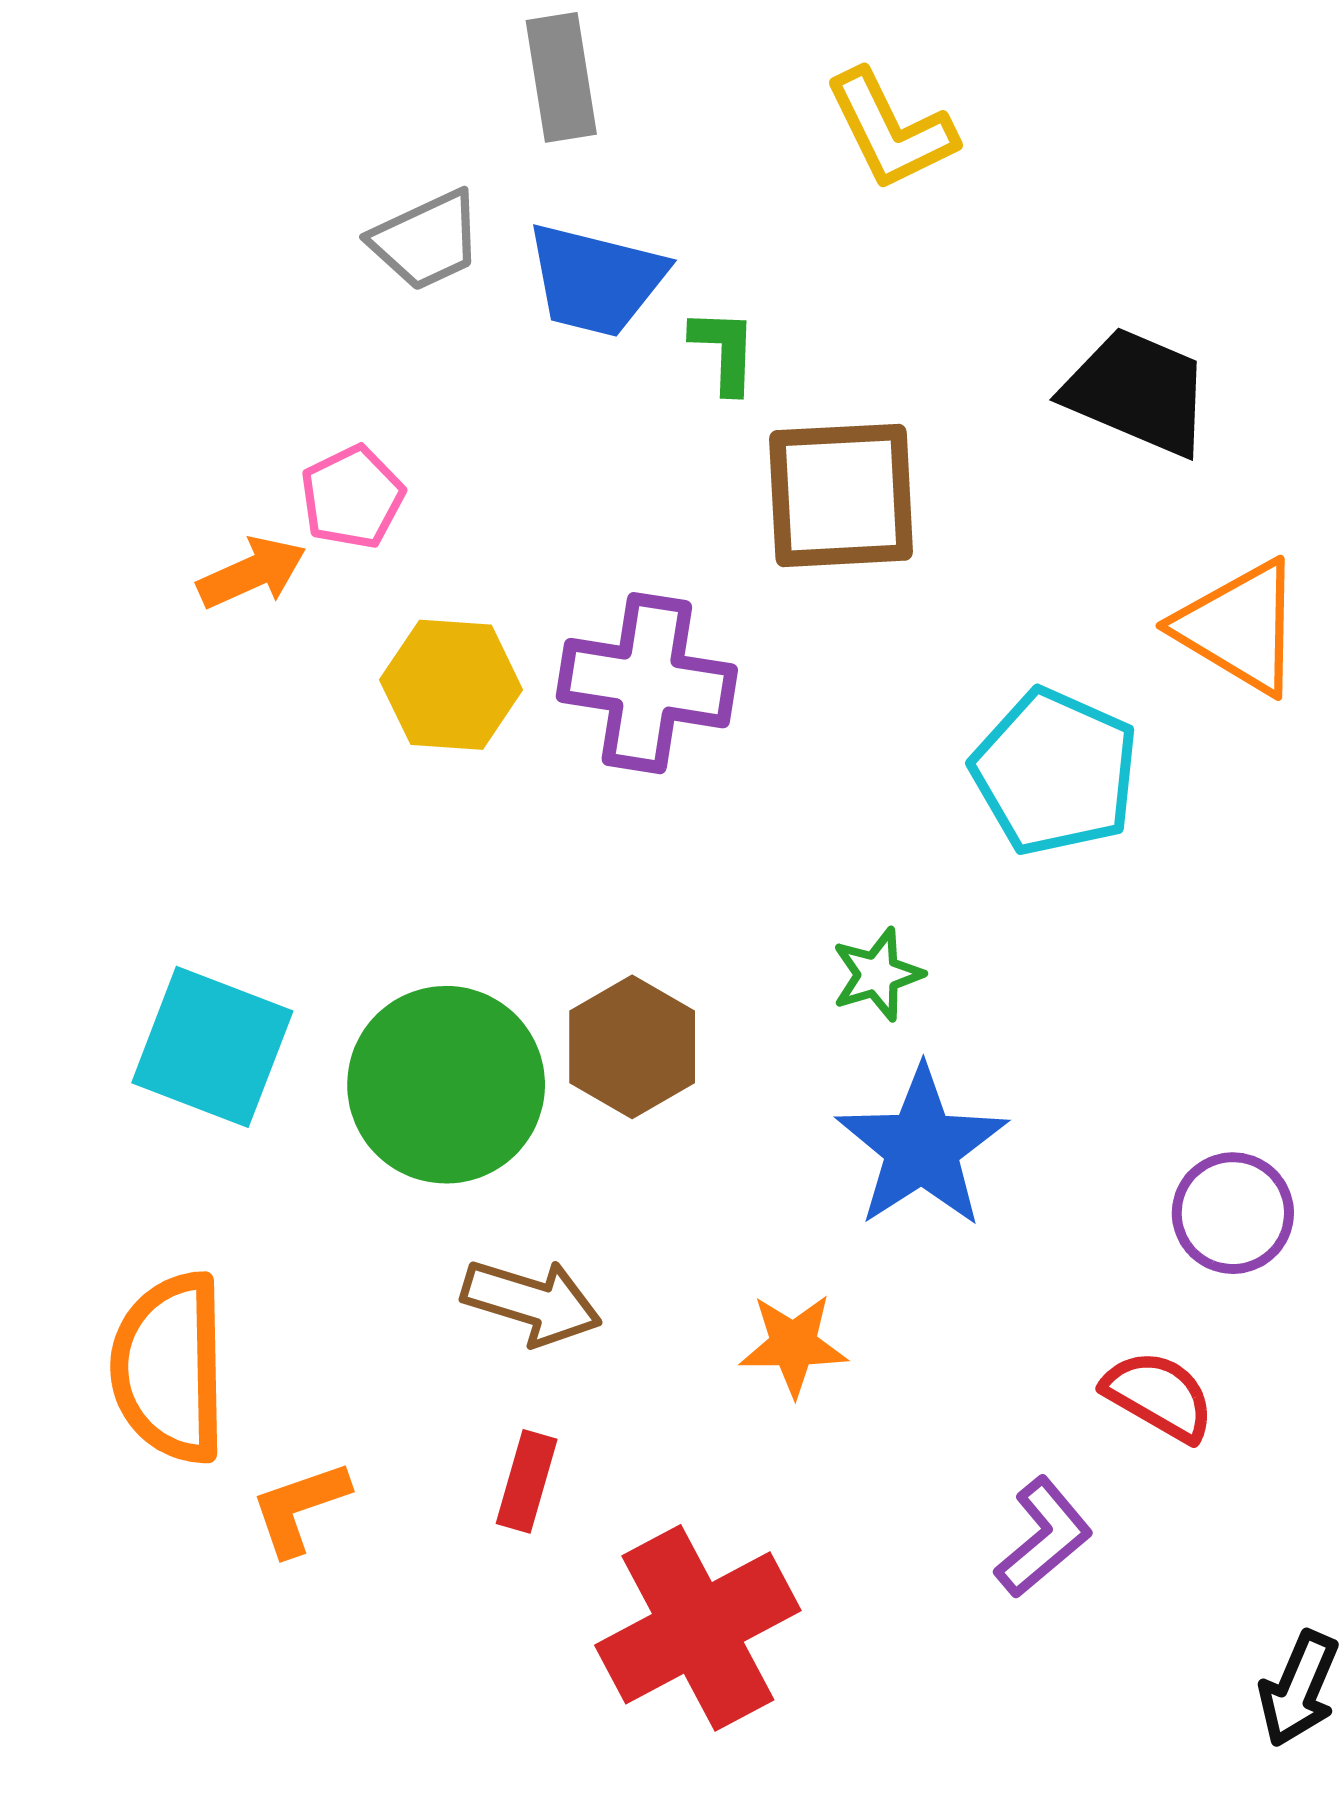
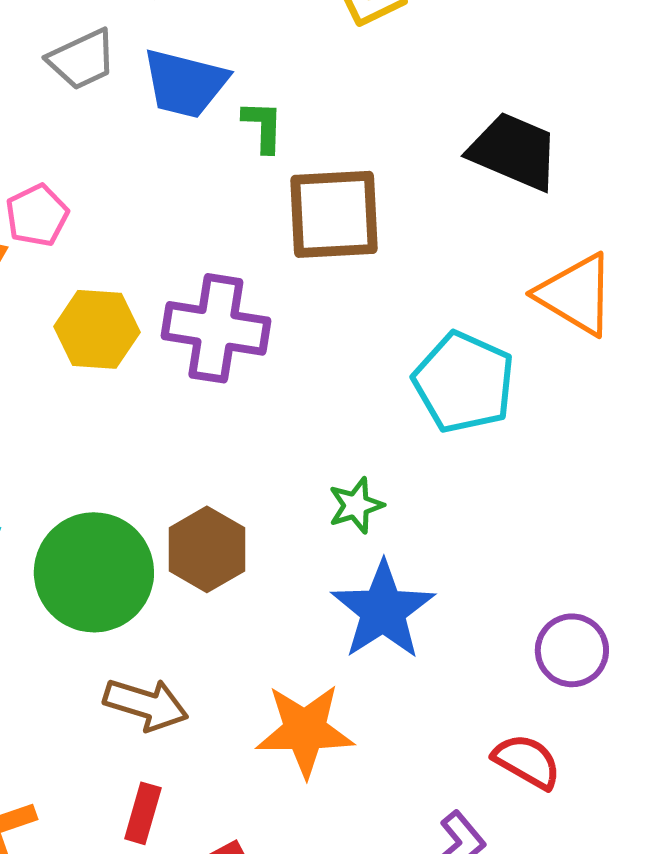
orange star: (793, 1345) -> (305, 730), size x1.5

